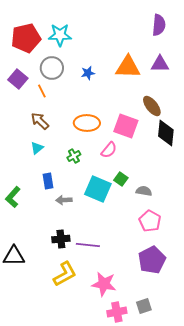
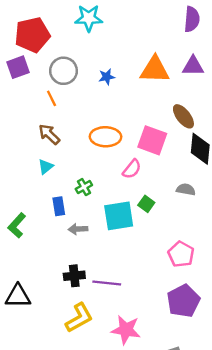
cyan star: (60, 35) -> (89, 18), moved
purple square: (18, 79) -> (18, 67), moved, turned 30
green cross: (74, 156) -> (84, 187), moved
cyan square: (98, 189) -> (119, 216), turned -32
gray semicircle: (144, 191) -> (186, 189), moved

